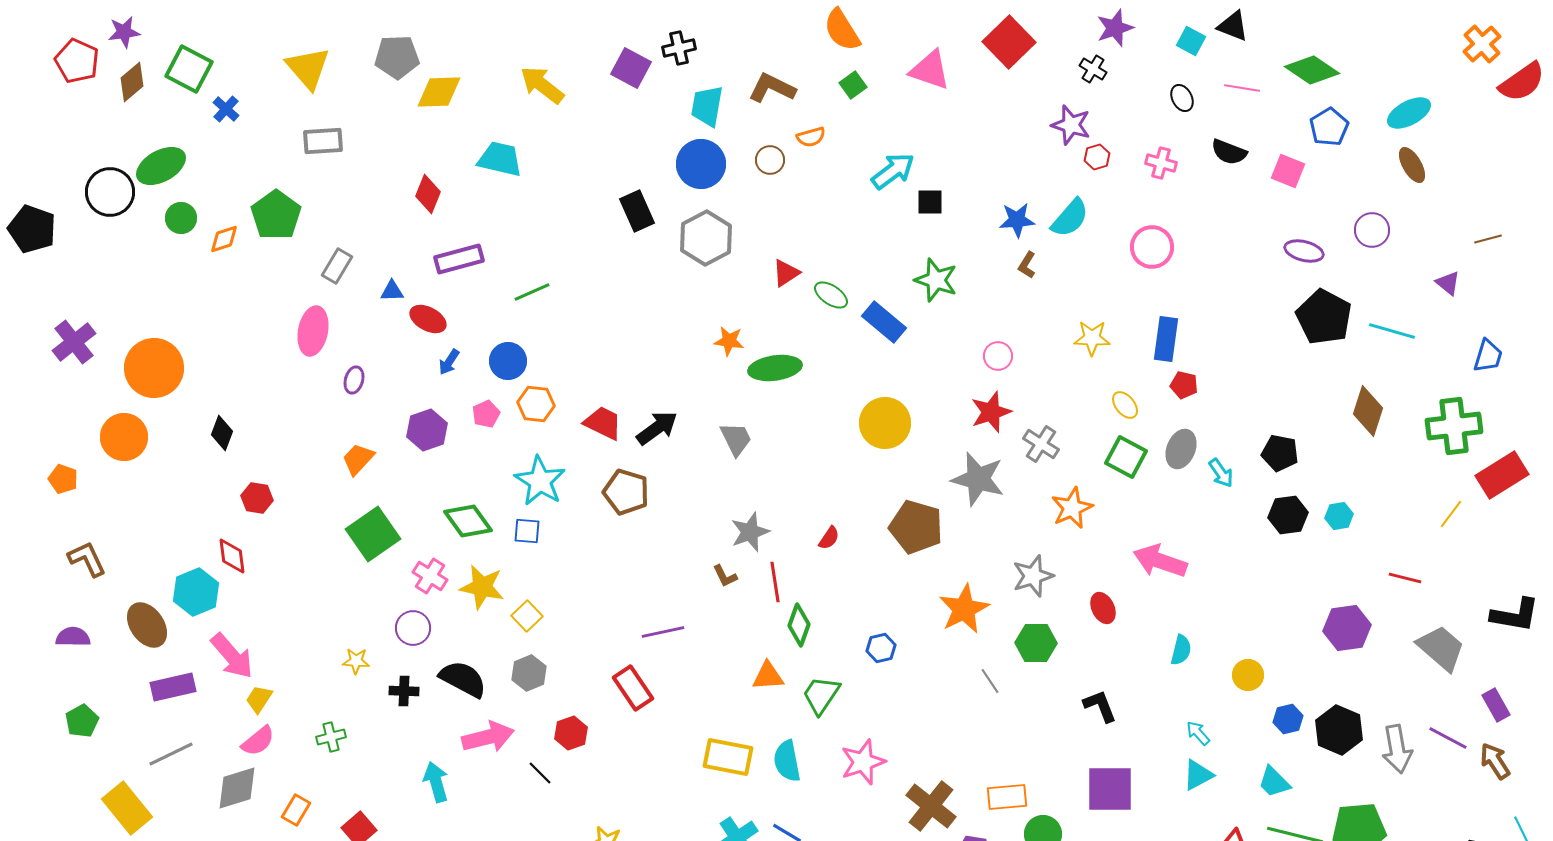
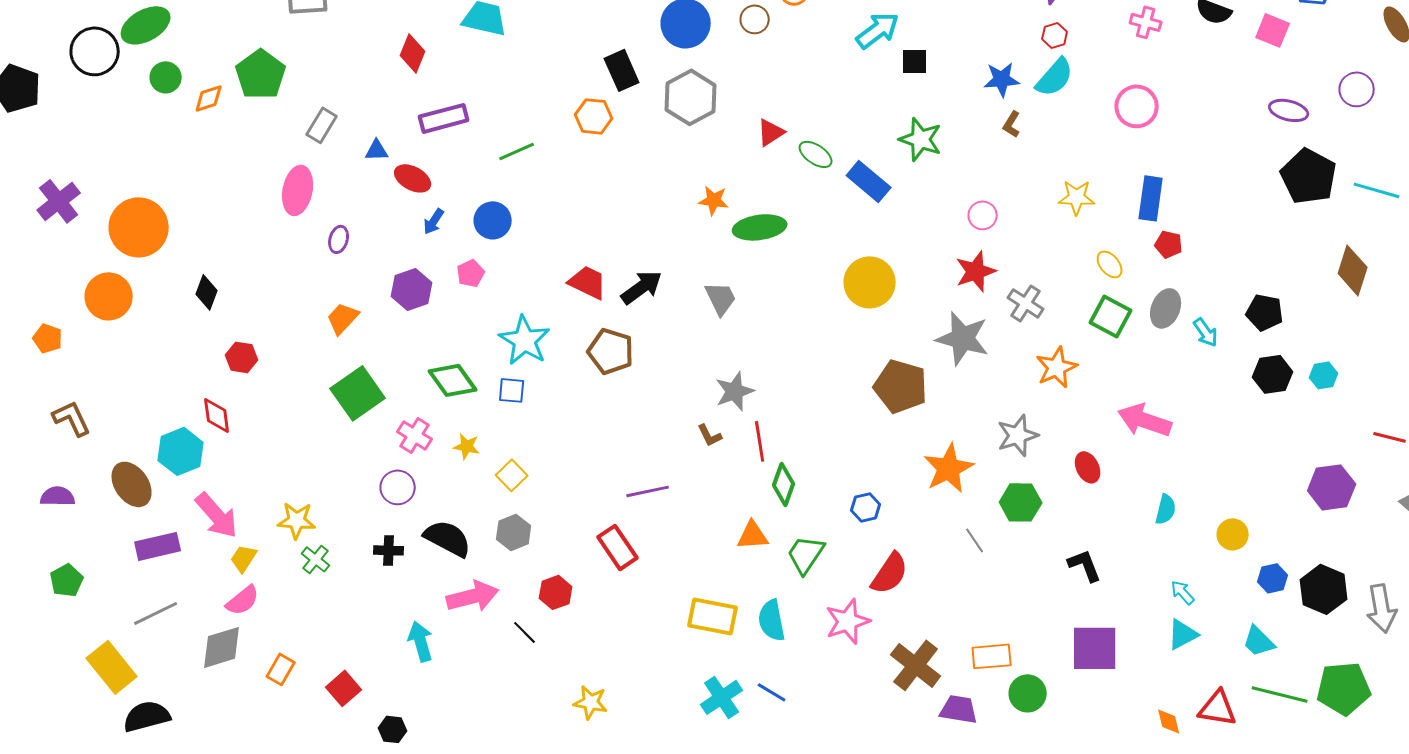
red hexagon: (1097, 157) -> (1055, 35), moved
orange hexagon: (536, 404) -> (594, 116), moved
red semicircle: (829, 538) -> (890, 573), moved, size x1.8
yellow star: (482, 587) -> (467, 446), size x0.6
yellow star: (356, 661) -> (297, 520), moved, size x1.4
green cross: (331, 737) -> (316, 559), moved, turned -36

